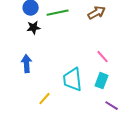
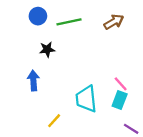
black star: (34, 28) -> (47, 49), moved
pink line: (103, 57) -> (121, 84), moved

